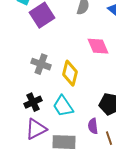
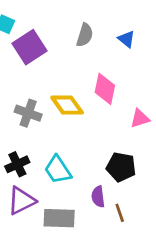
pink diamond: (98, 46) -> (105, 89), turned 35
yellow diamond: (70, 73) -> (67, 105), moved, turned -50

